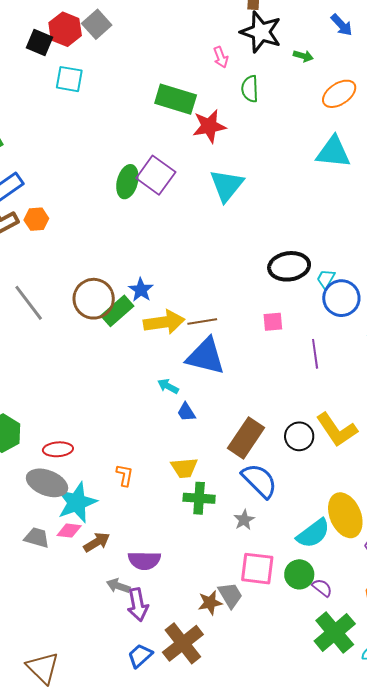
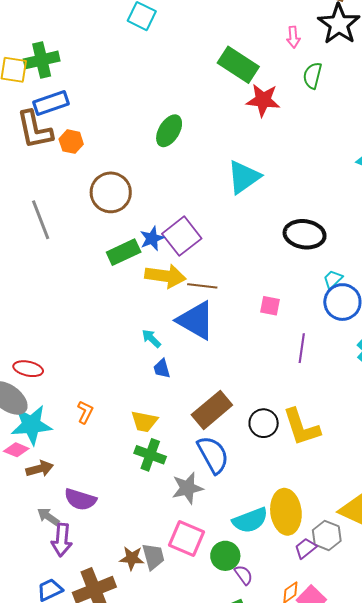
purple square: (156, 175) -> (182, 236), moved
cyan triangle: (227, 185) -> (244, 177), moved
black ellipse: (289, 266) -> (305, 234), moved
brown circle: (94, 299) -> (111, 192), moved
gray star: (244, 520) -> (187, 488), size x1.5

